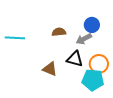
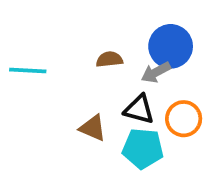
blue circle: (92, 25) -> (171, 46), size x1.5
cyan pentagon: (93, 80) -> (143, 148), moved

